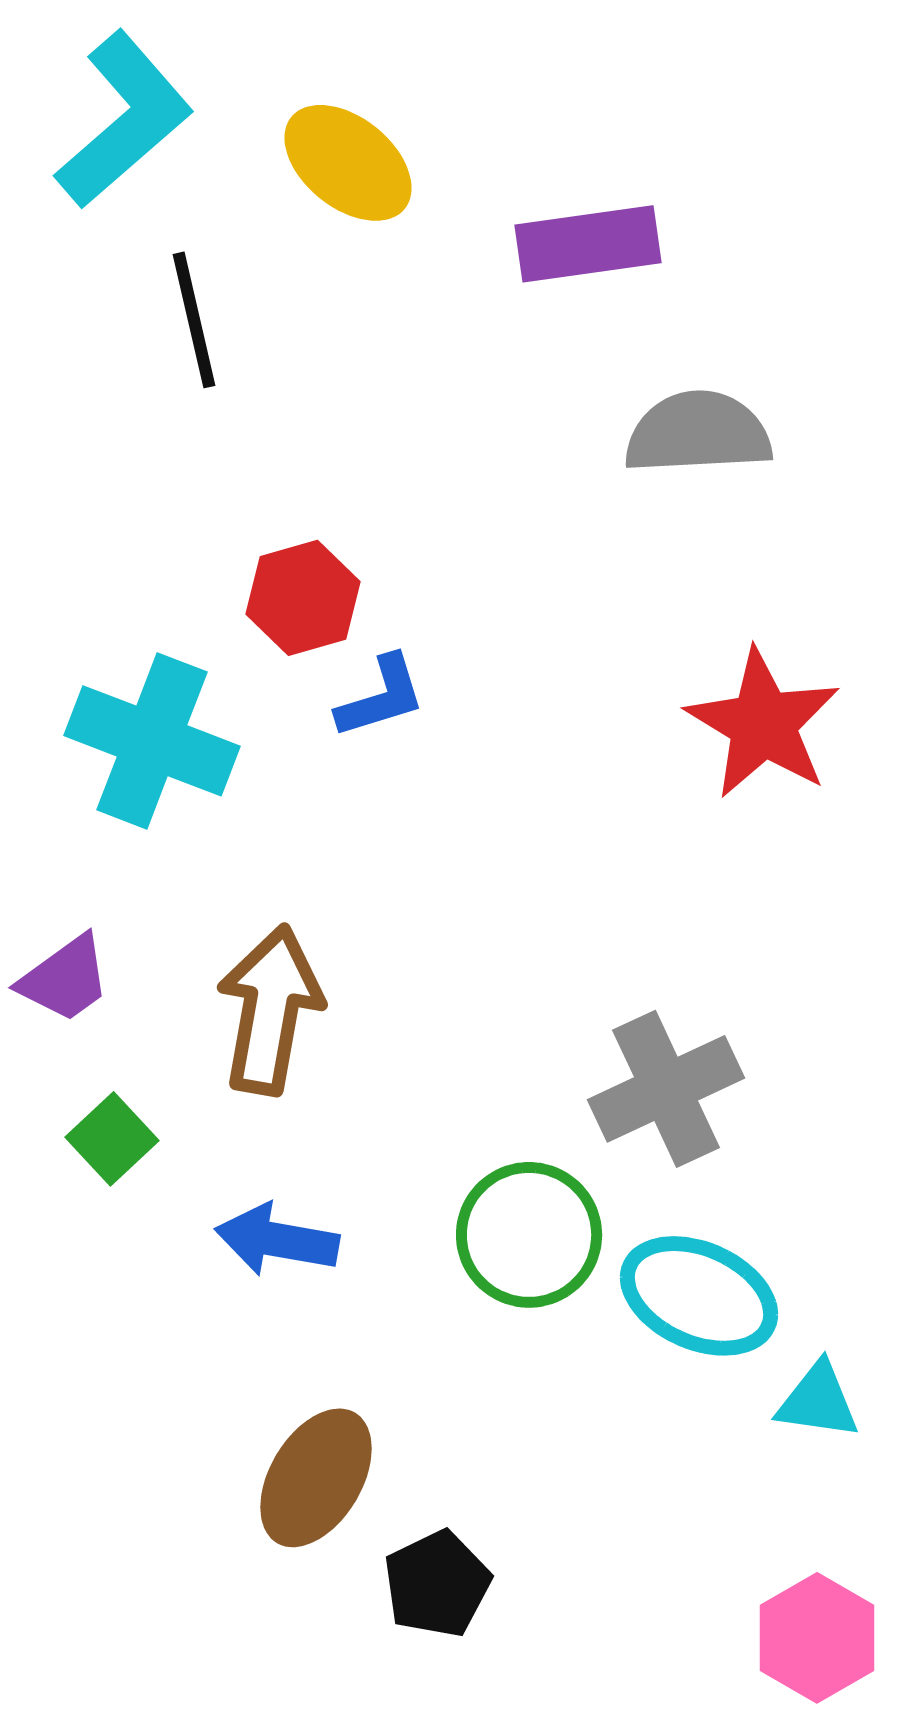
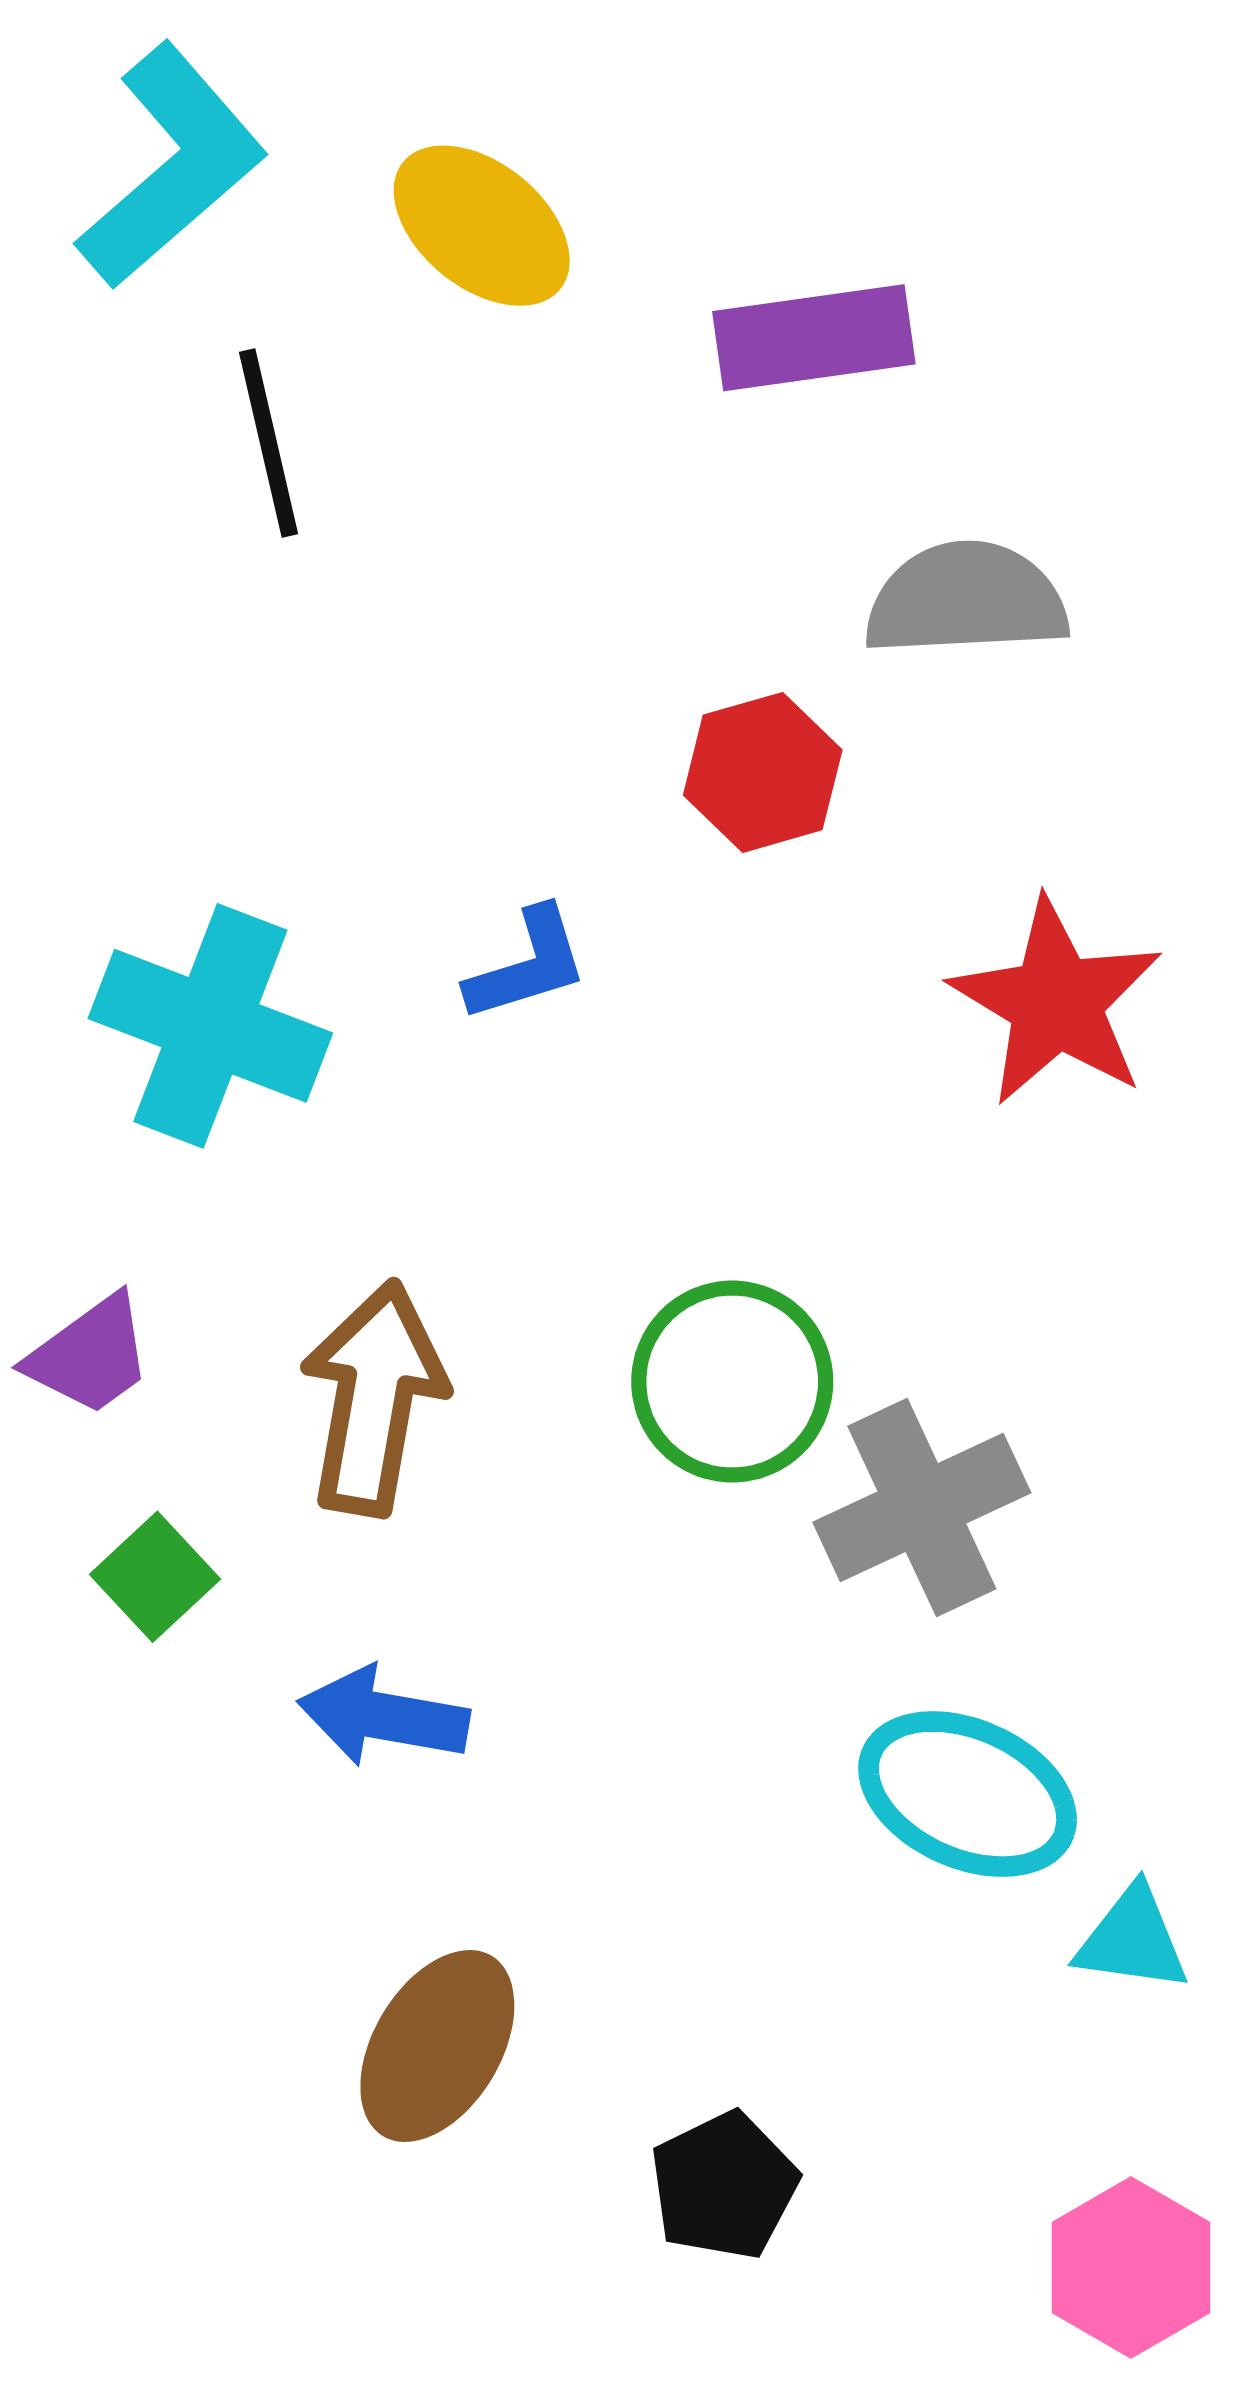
red hexagon: (303, 598) -> (763, 772), moved
green circle: (529, 1235) -> (732, 1382), moved
black pentagon: (437, 1584) -> (724, 2186), moved

